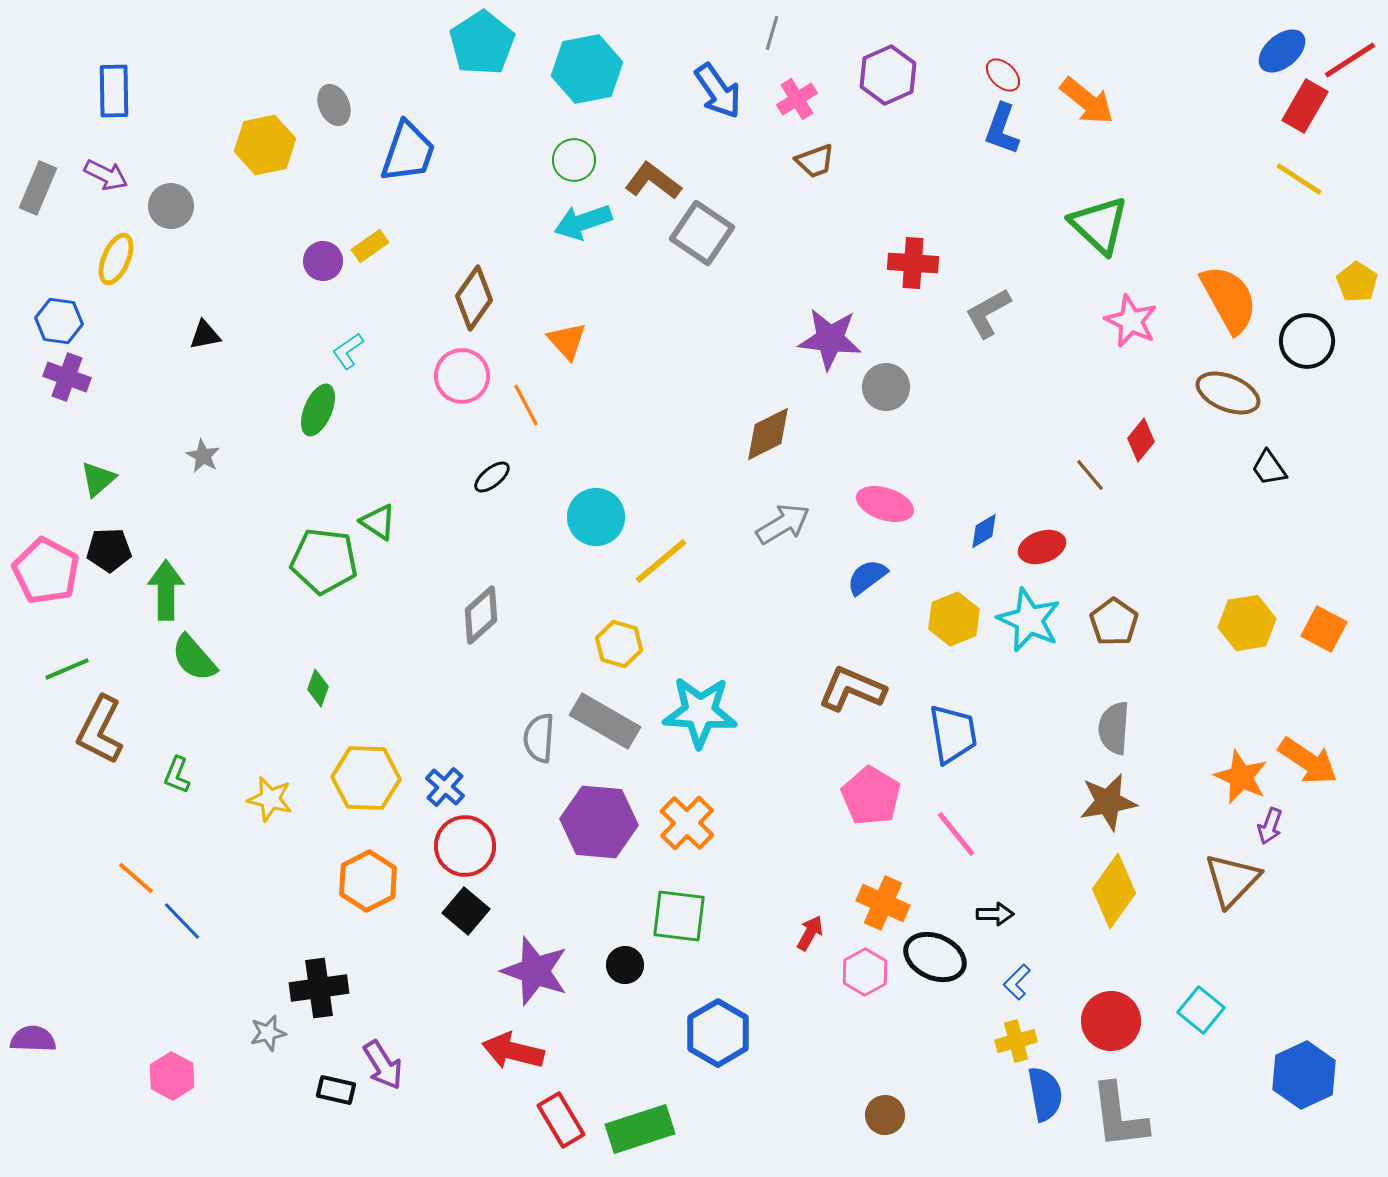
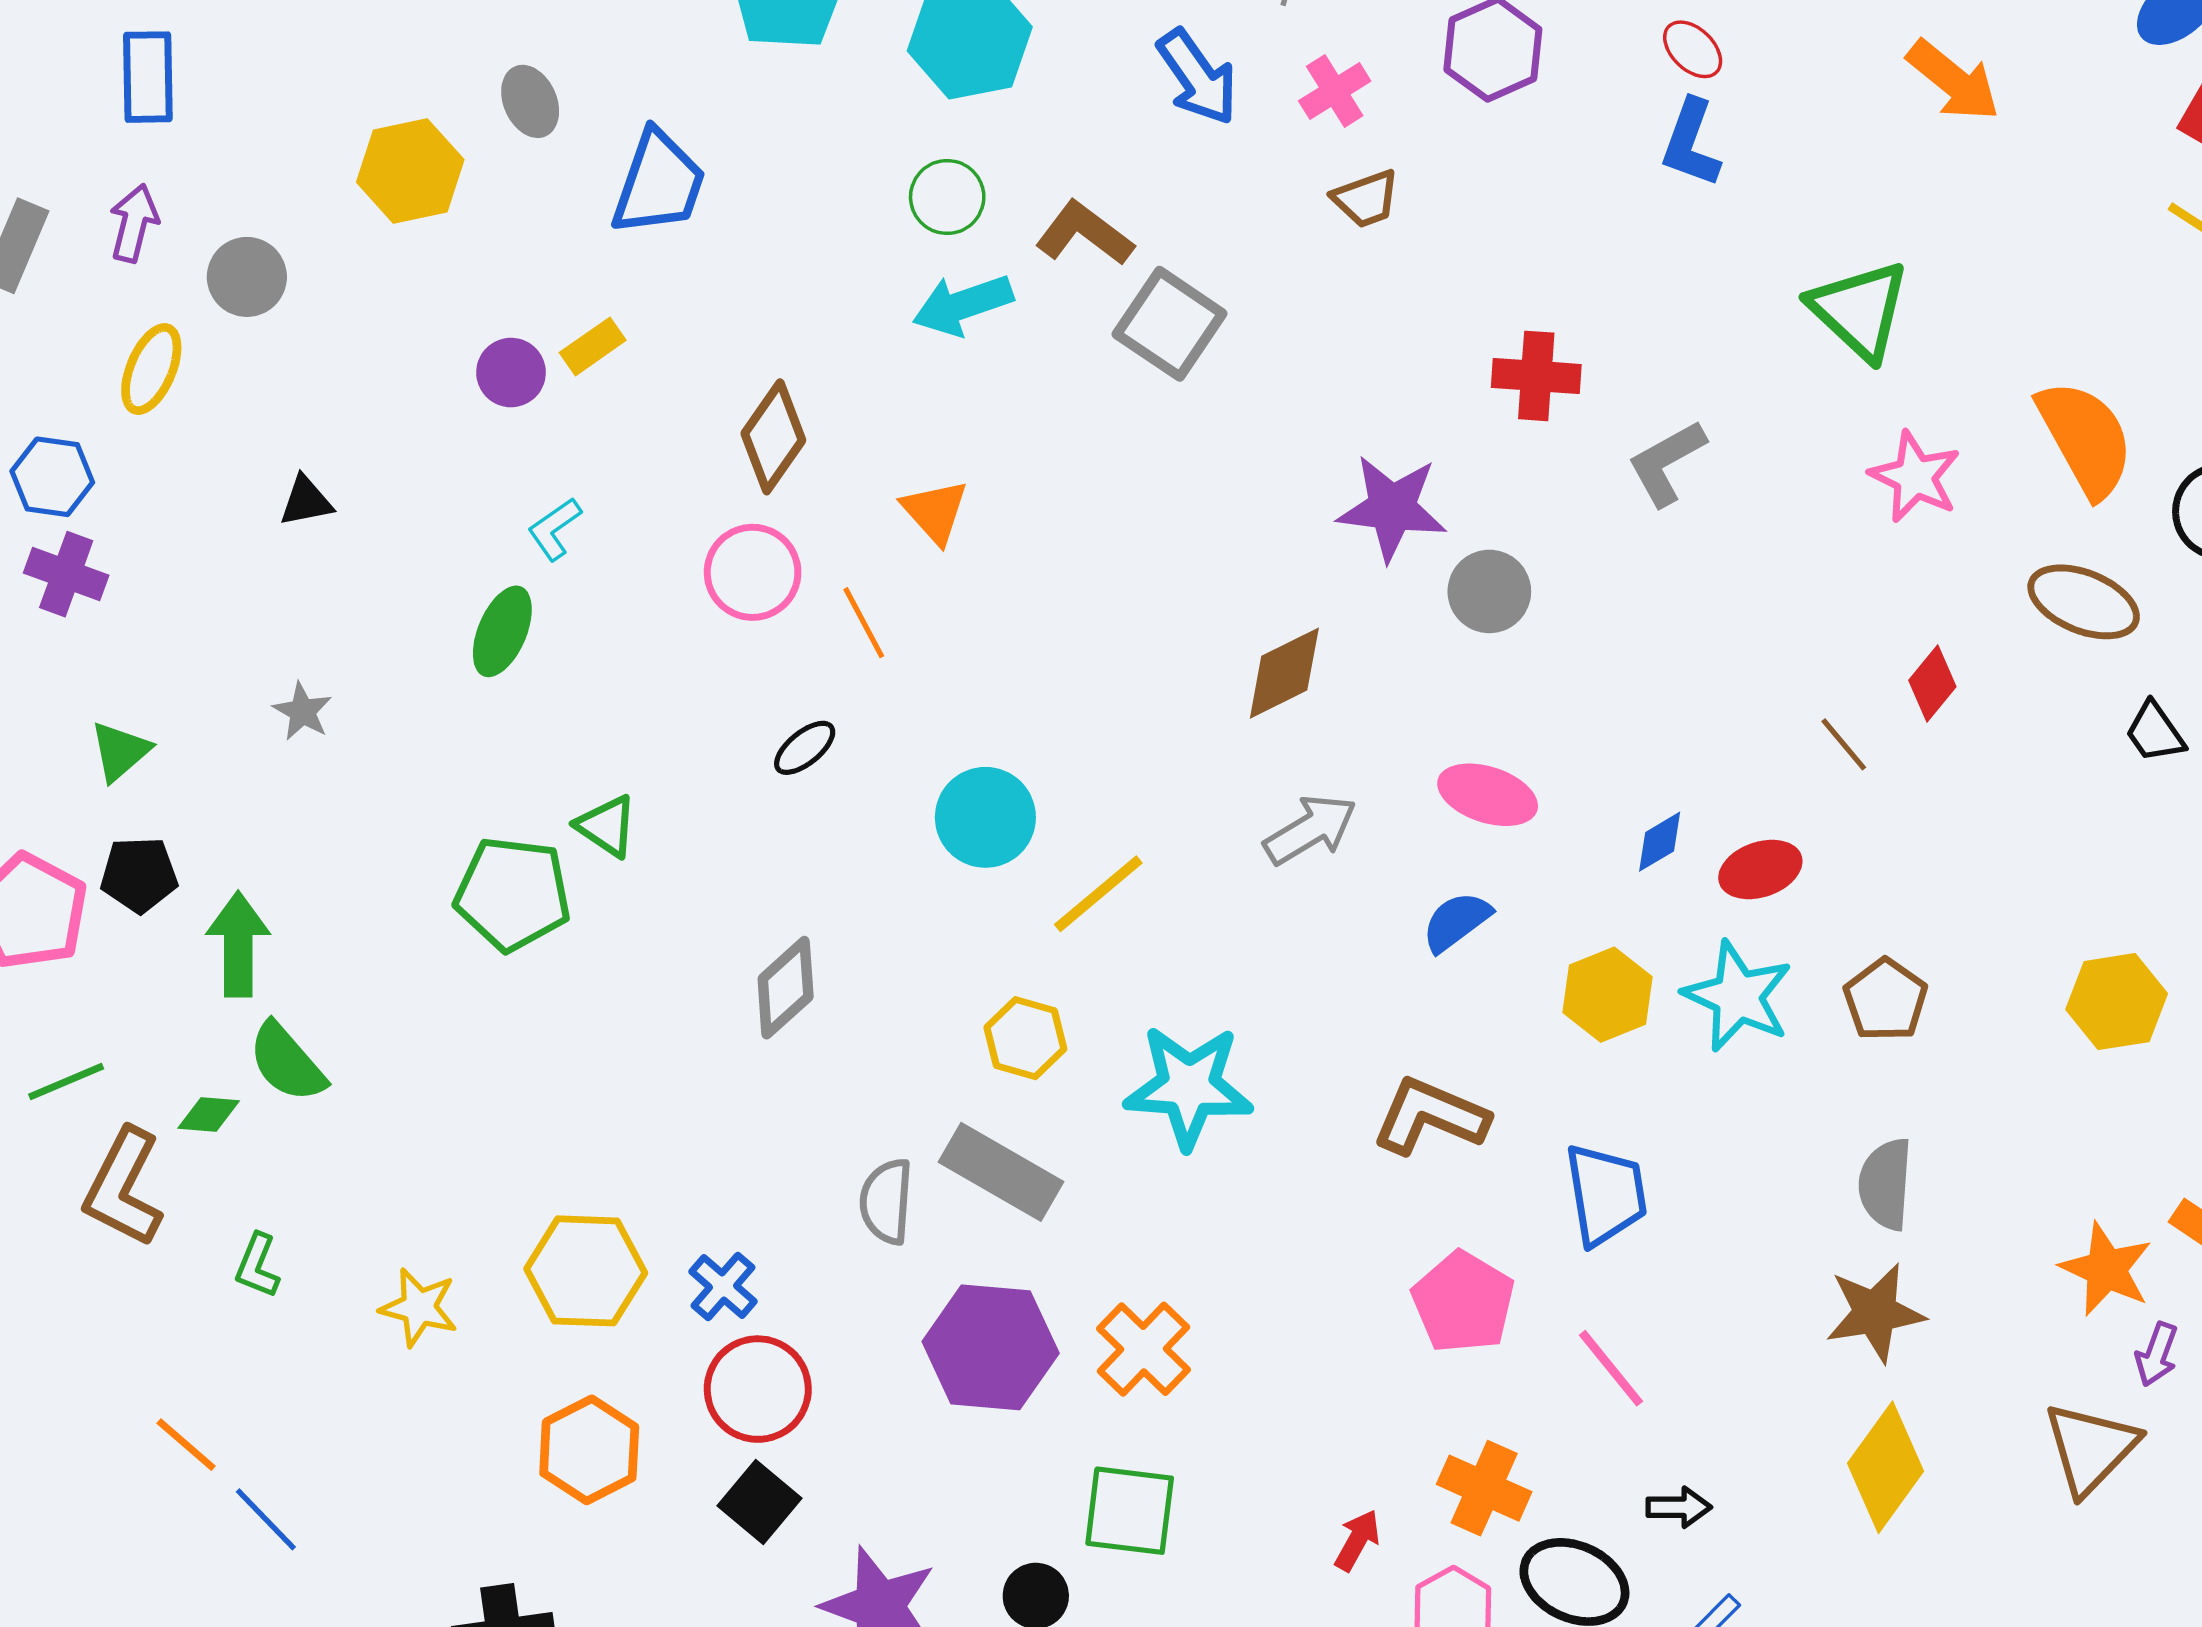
orange arrow: (1087, 101) -> (1953, 81), moved
purple arrow: (106, 175) -> (134, 223), turned -102
green diamond: (318, 688) -> (209, 1115), moved, turned 75
cyan star: (700, 712) -> (1189, 1087), moved

